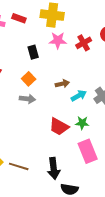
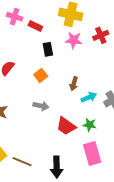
red rectangle: (19, 18) -> (35, 26), moved
red cross: (84, 43) -> (101, 35), moved
brown arrow: (62, 84) -> (74, 84), turned 112
gray arrow: (27, 99) -> (41, 106), moved

